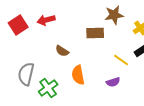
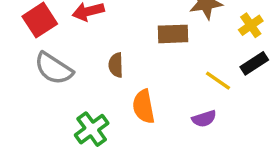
brown semicircle: (62, 51) -> (116, 65), turned 56
gray semicircle: (26, 74) -> (54, 69), moved, turned -70

